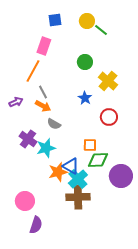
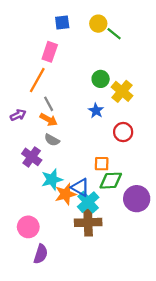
green circle: (85, 62) -> (101, 79), moved
gray semicircle: (54, 124) -> (52, 140), moved
cyan star: (46, 148) -> (52, 179), moved

